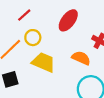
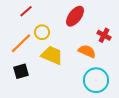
red line: (24, 15) -> (26, 11), moved

